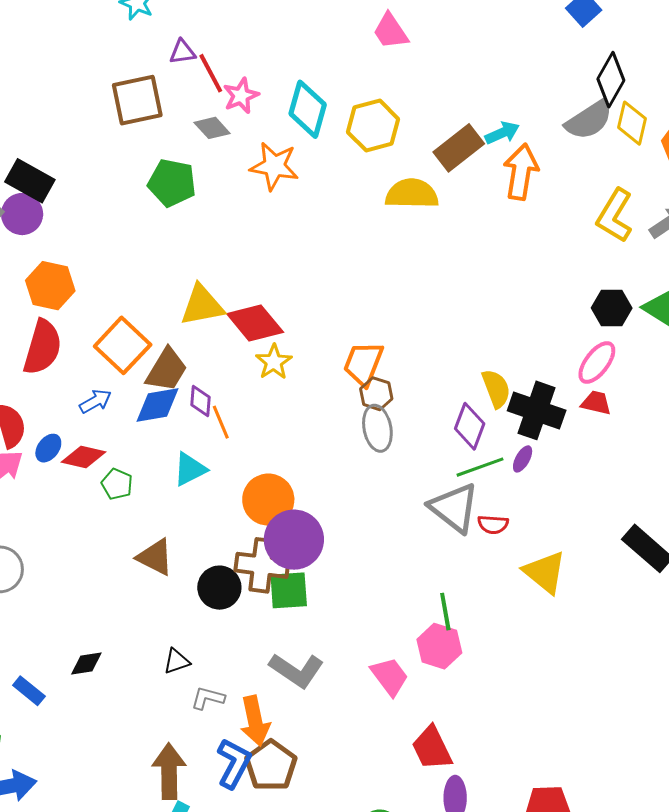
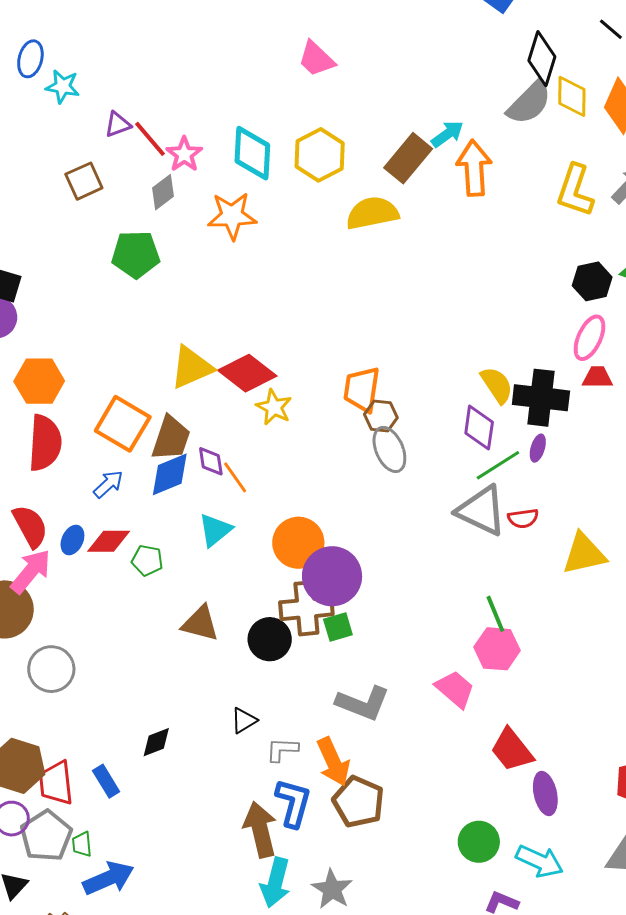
brown square: (137, 100) -> (84, 181), size x0.7
gray diamond: (212, 128) -> (163, 192), turned -72
yellow triangle: (545, 572) -> (584, 554), turned -39
green square: (289, 590) -> (338, 627), size x0.7
blue rectangle: (29, 691) -> (106, 781), turned 32
blue L-shape: (234, 763) -> (293, 803), moved

